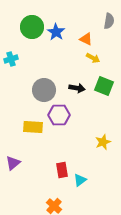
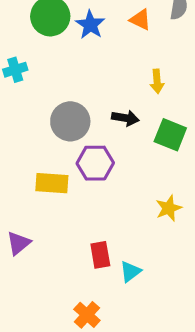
orange triangle: (86, 39) -> (140, 20), moved
yellow arrow: (93, 58) -> (157, 81), moved, turned 56
green square: (104, 86) -> (170, 135), moved

